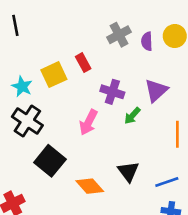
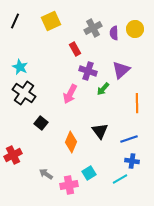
black line: (15, 25) -> (15, 21), turned 35
red rectangle: (83, 63) -> (75, 49), moved
yellow square: (54, 75) -> (51, 21), moved
black square: (50, 161) -> (41, 123), size x0.6
orange diamond: (90, 186) -> (71, 142), turned 65

